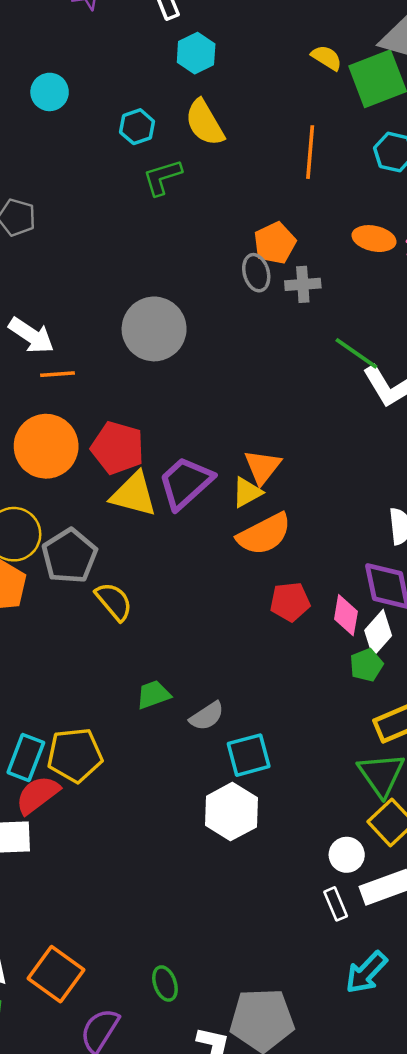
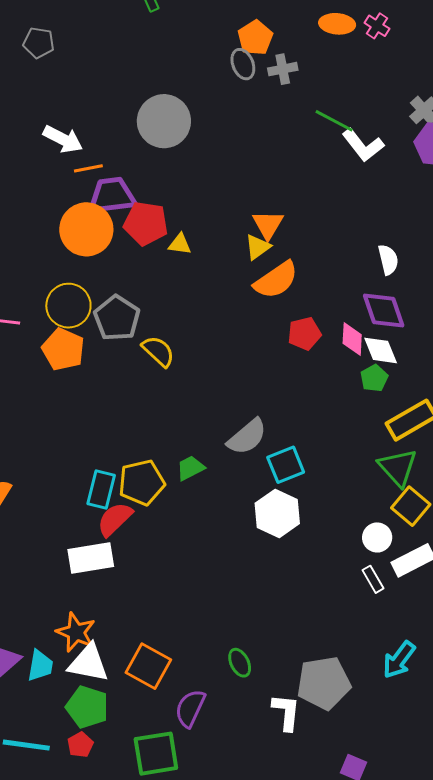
purple trapezoid: (186, 483) -> (112, 196), moved, turned 42
yellow triangle: (134, 494) -> (180, 244), moved, size x0.6
white diamond: (378, 633) -> (381, 350), turned -57
green trapezoid: (153, 695) -> (190, 468), moved
gray semicircle: (207, 716) -> (247, 437), size x1.4
cyan arrow: (366, 972) -> (399, 660), moved

